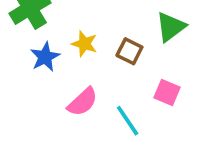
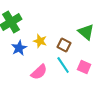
green triangle: (171, 27) -> (86, 32), turned -42
cyan line: (128, 121) -> (63, 65), moved

